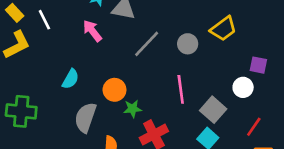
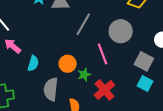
pink arrow: (92, 31) -> (13, 46), moved
gray circle: (188, 44) -> (121, 31), moved, size x1.5
pink line: (181, 89) -> (103, 54), moved

